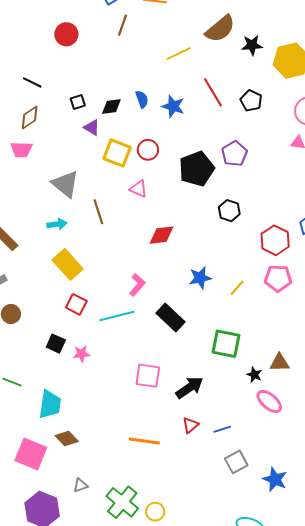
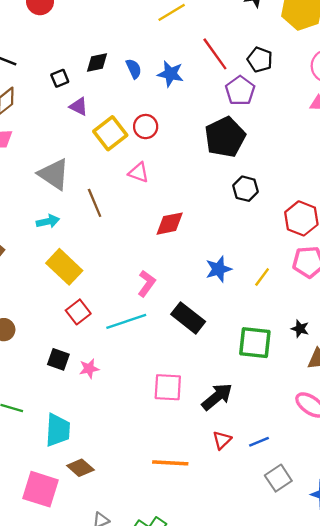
black diamond: (111, 106) -> (97, 62), moved
yellow square: (117, 153) -> (110, 133), turned 36
purple pentagon: (234, 154) -> (240, 91), moved
black pentagon: (197, 169) -> (225, 137), moved
red square: (76, 304) -> (78, 312), turned 30
black star: (254, 375) -> (300, 329), moved

